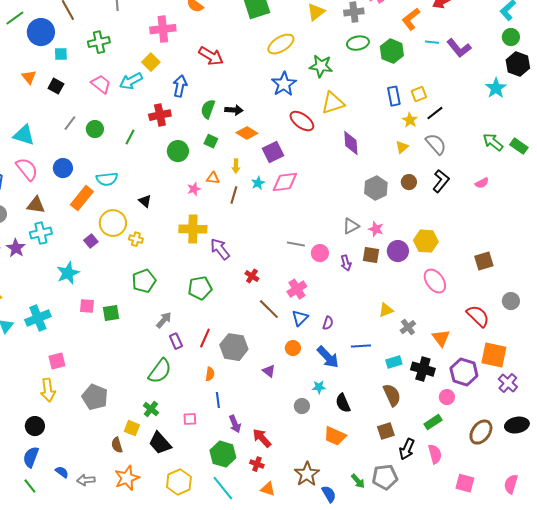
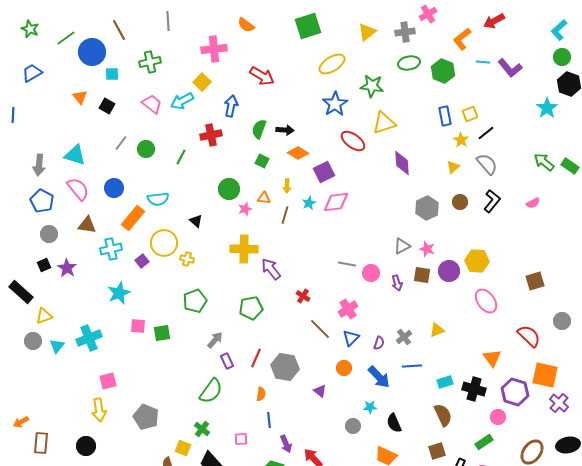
green circle: (178, 151) -> (229, 189), moved
cyan cross: (41, 233) -> (111, 249), moved
gray cross: (408, 327) -> (404, 337), moved

